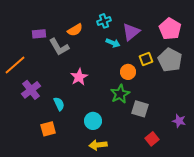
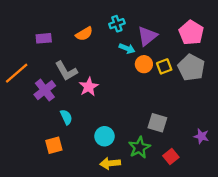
gray L-shape: (59, 47) -> (66, 71), moved
orange circle: (128, 72) -> (144, 64), moved
purple cross: (31, 90) -> (45, 90), moved
green star: (120, 94) -> (139, 148), moved

